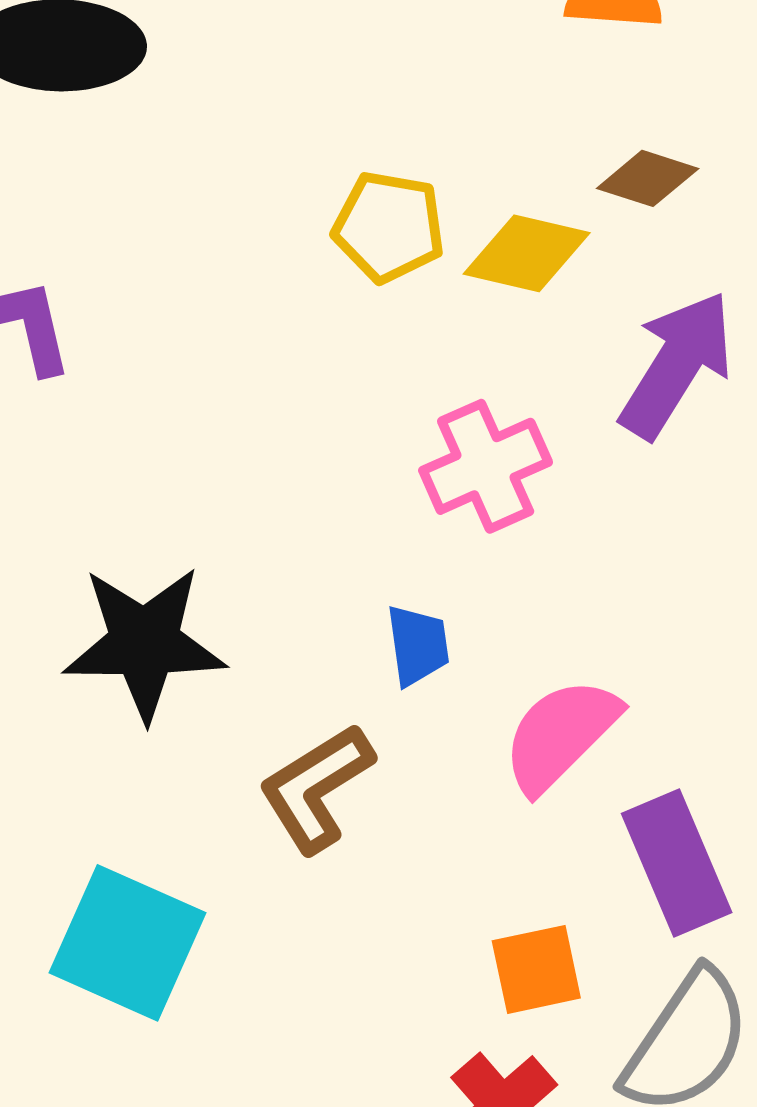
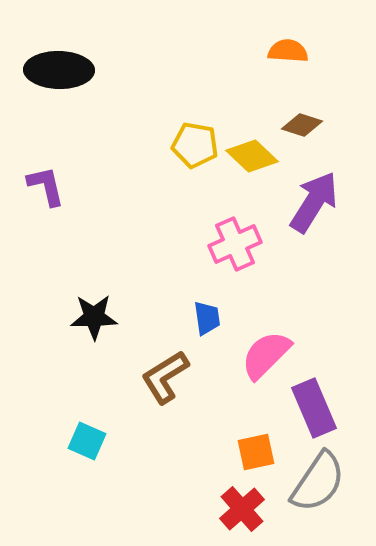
yellow diamond: (527, 253) -> (252, 156), turned 30
black star: (144, 643) -> (94, 317), size x0.7
cyan square: (128, 943) -> (87, 441), size x0.6

